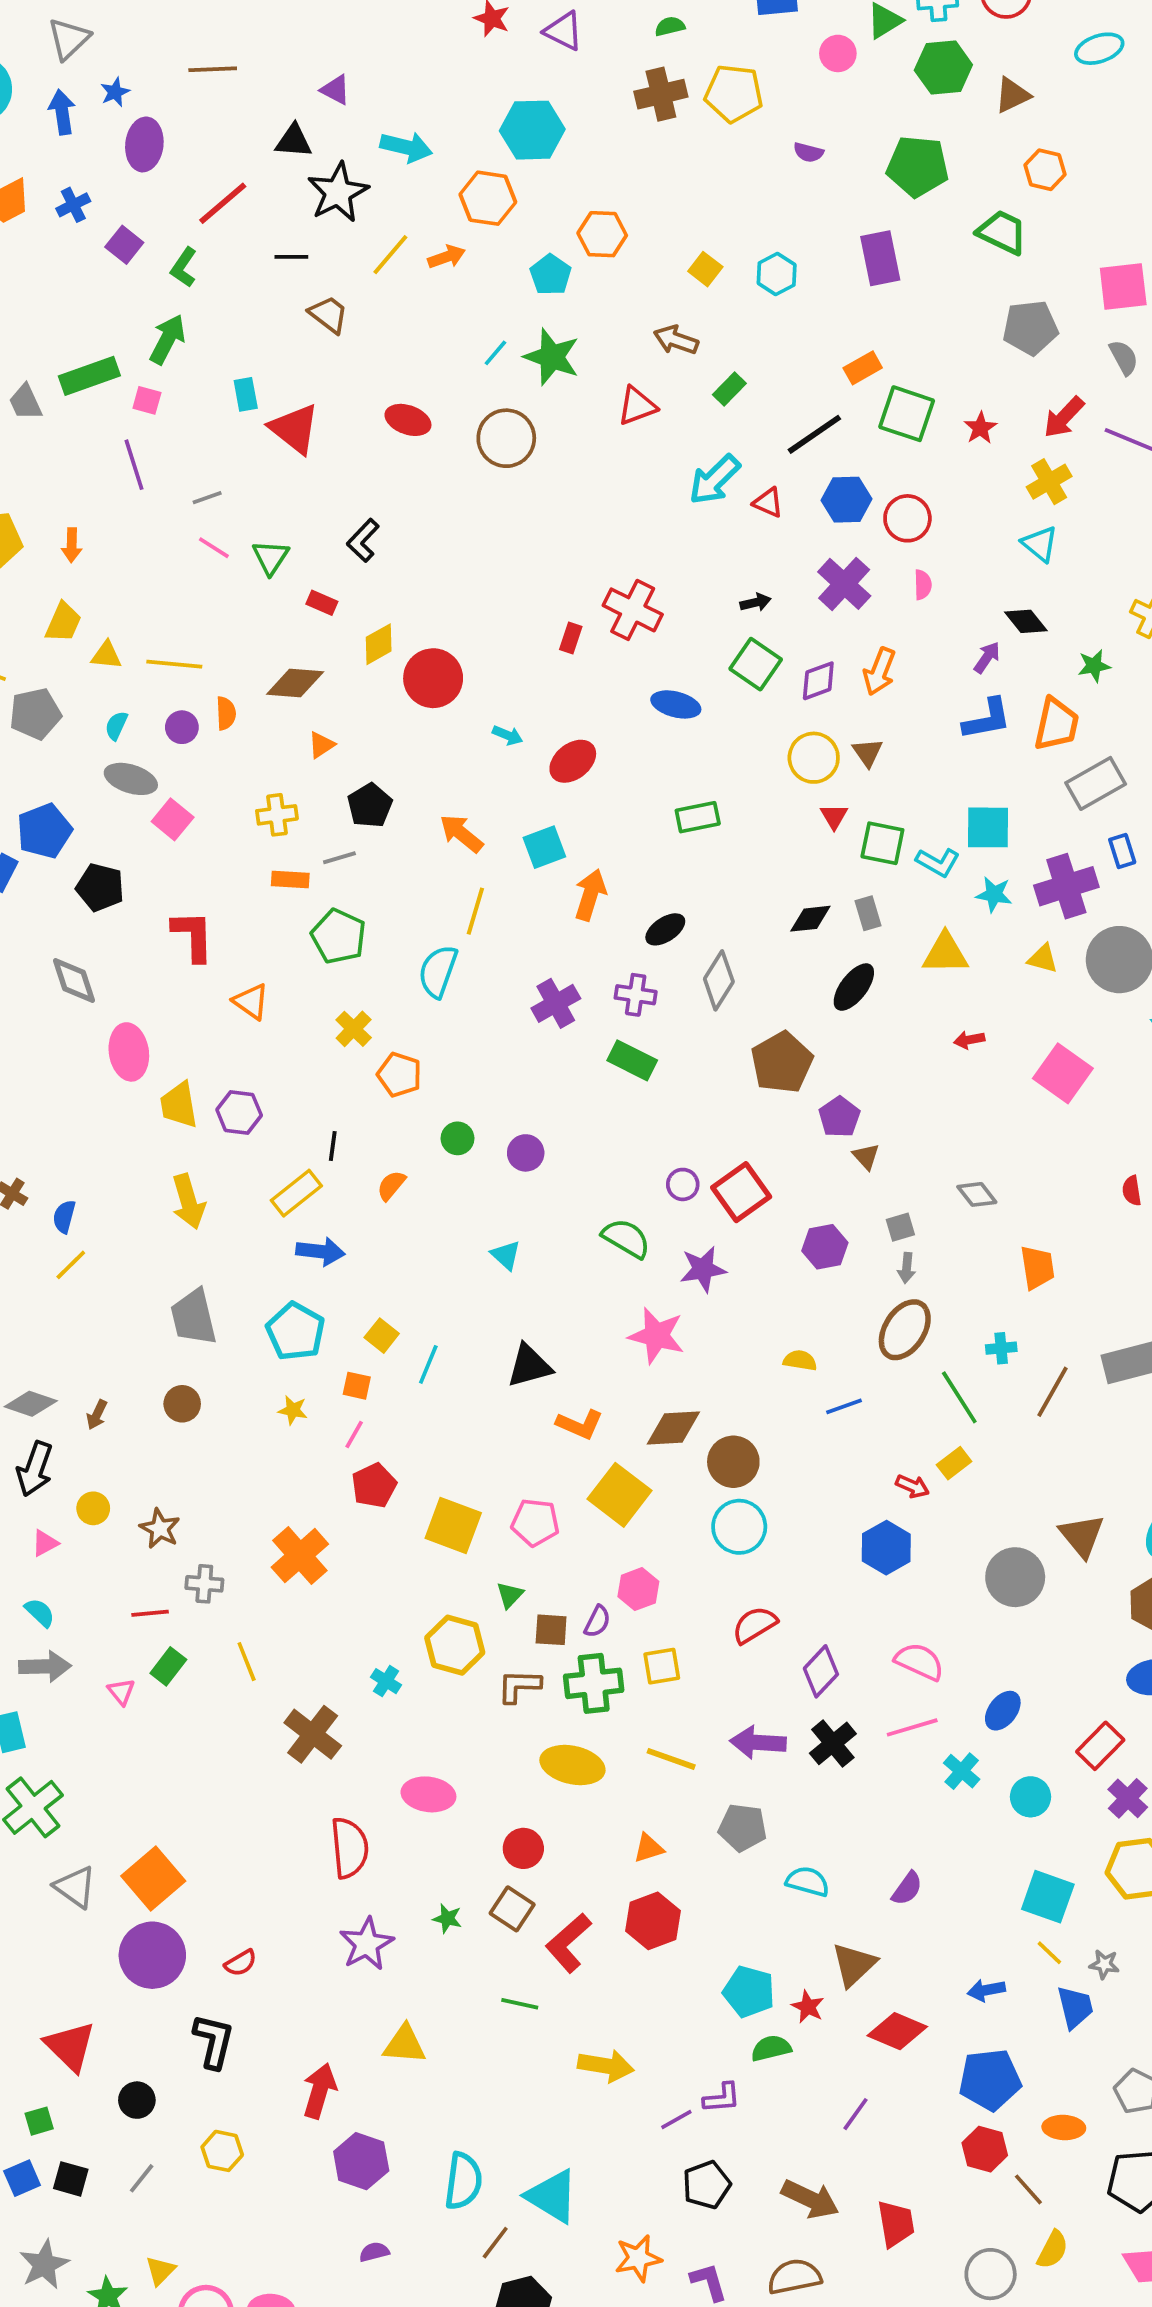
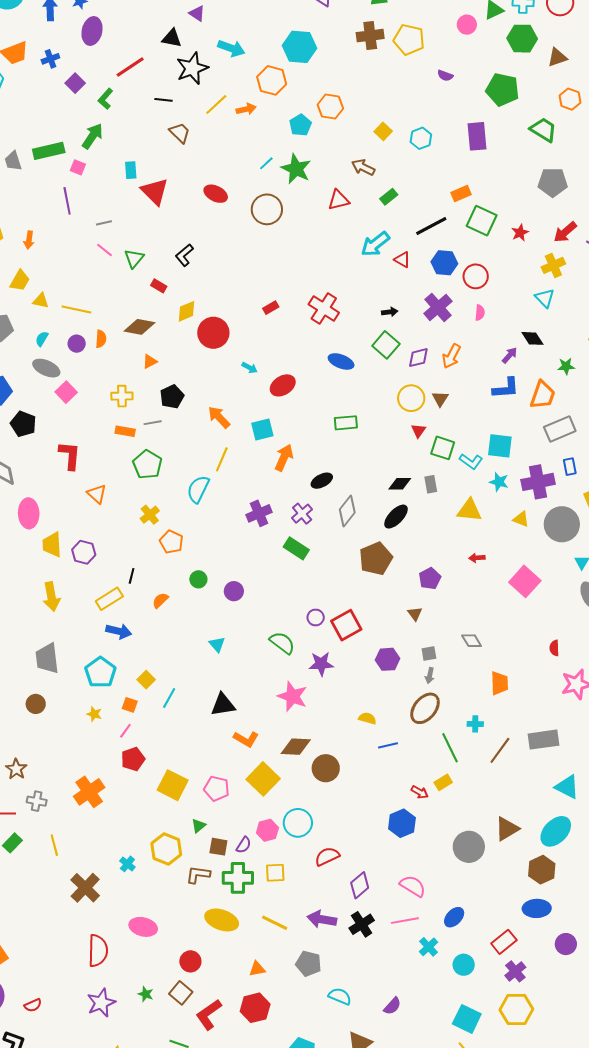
red rectangle: (571, 638) -> (271, 308), moved, turned 35
black ellipse: (854, 987) -> (396, 517), moved
purple cross: (636, 995) -> (302, 514), turned 35
purple pentagon: (839, 1117) -> (430, 578), moved
cyan circle: (739, 1527) -> (298, 823), moved
brown triangle: (1082, 1536) -> (507, 829), turned 32

